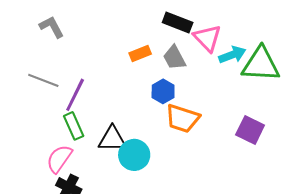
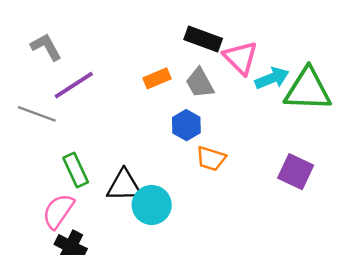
purple line: (75, 95) -> (74, 85), moved, turned 32
orange trapezoid: (182, 118) -> (211, 159), size x0.7

